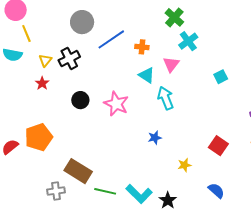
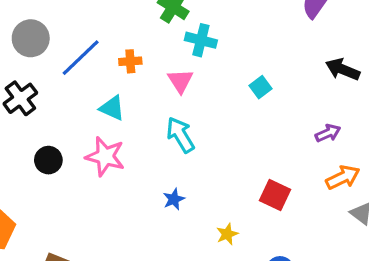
cyan cross: (188, 41) -> (201, 40), turned -30
cyan triangle: (147, 75) -> (112, 108), moved

